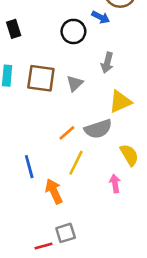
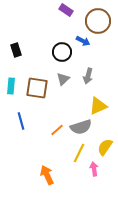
gray triangle: (75, 83) -> (63, 79), moved
yellow semicircle: (129, 155) -> (105, 147), turned -114
yellow line: (76, 163) -> (79, 153), moved
blue line: (29, 167) -> (21, 121), moved

